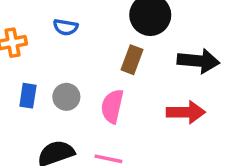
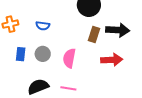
blue semicircle: (66, 27) -> (43, 26), moved
brown rectangle: (132, 60) -> (94, 35), moved

